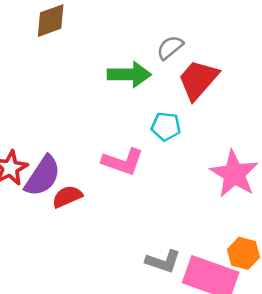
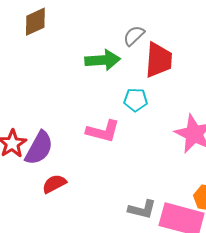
red trapezoid: (198, 80) -> (159, 60), turned 147
red semicircle: (67, 197) -> (54, 184), moved

